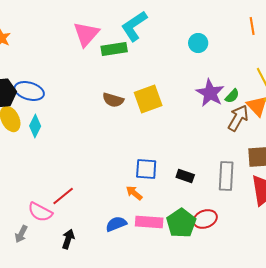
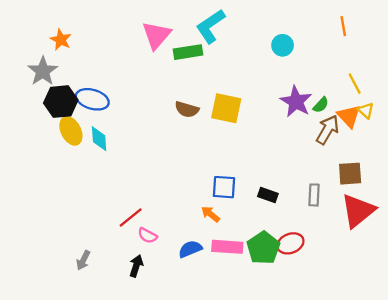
yellow square: (148, 99) -> (226, 108), turned 32
cyan diamond: (35, 126) -> (99, 139), turned -30
gray rectangle: (226, 176) -> (314, 195), size x0.7
pink semicircle: (40, 212) -> (147, 236), moved, size x0.7

